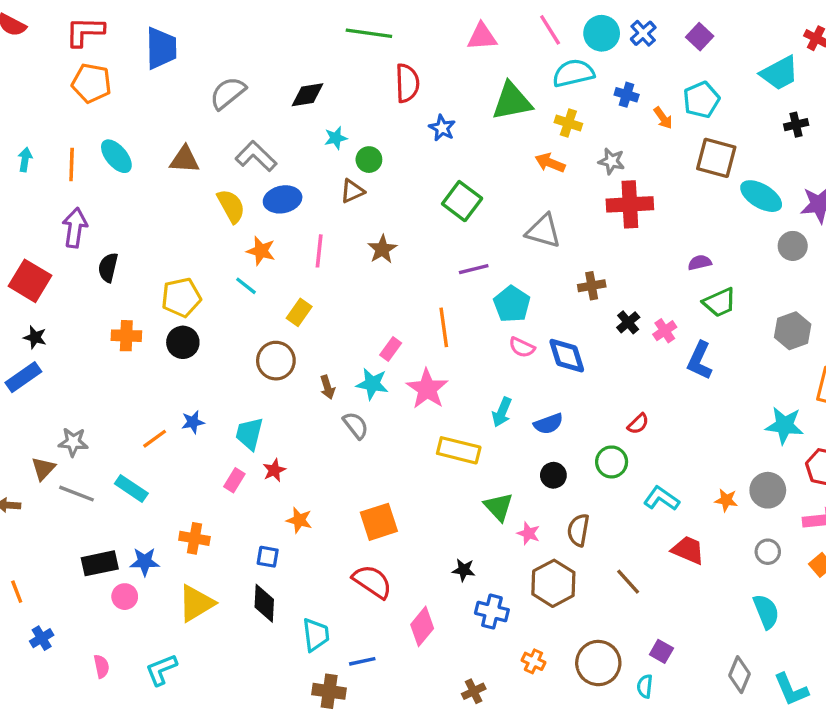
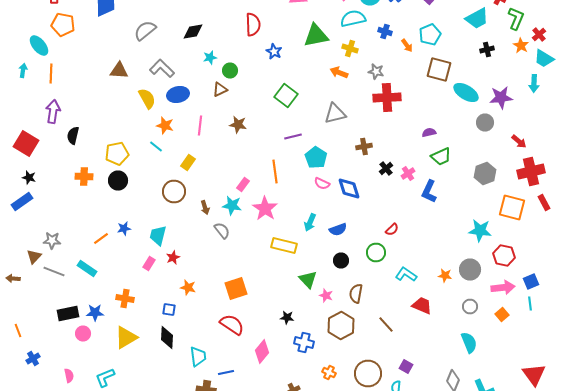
cyan ellipse: (116, 156) -> (39, 46), moved
gray triangle: (543, 231) -> (335, 114), turned -30
brown star: (382, 249) -> (238, 124), turned -30

